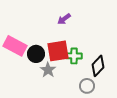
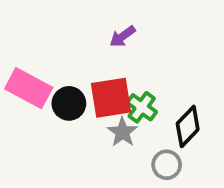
green cross: (74, 56) -> (142, 107), turned 35
gray star: (48, 70) -> (123, 132), moved

